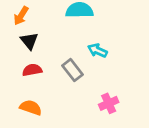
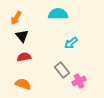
cyan arrow: (98, 51) -> (71, 43), turned -64
gray rectangle: (72, 70) -> (62, 70), moved

